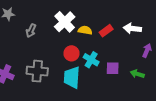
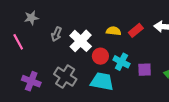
white cross: (65, 22) -> (81, 41), moved
gray cross: (37, 71) -> (65, 77), turned 30
cyan trapezoid: (72, 77) -> (102, 82), turned 100

